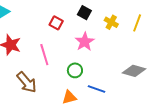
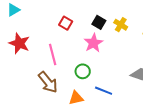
black square: (84, 13) -> (99, 22), moved
brown arrow: (27, 82) -> (48, 82), moved

